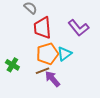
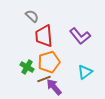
cyan triangle: (64, 54) -> (85, 72), moved
green cross: (12, 65) -> (27, 67), moved

